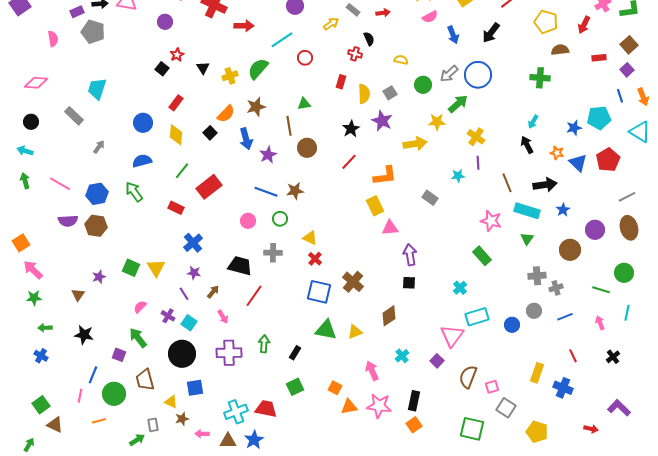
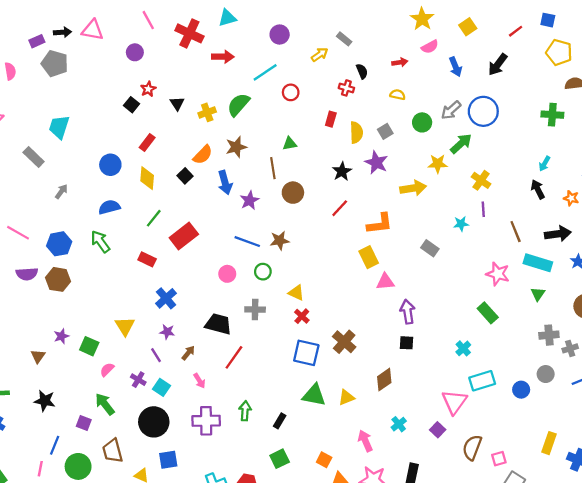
red arrow: (383, 13) -> (400, 62), moved
green square: (131, 268) -> (89, 346), moved

